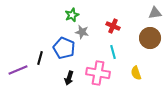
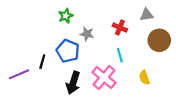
gray triangle: (155, 13) -> (146, 15), moved
green star: (72, 15) -> (66, 16), moved
pink cross: (98, 73) -> (104, 78), turned 30
black arrow: (69, 78) -> (73, 83), size x1.5

